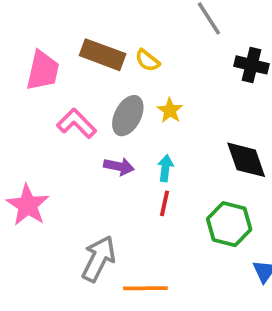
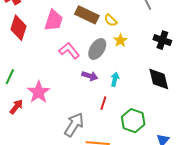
black cross: (251, 65) -> (162, 40), moved
yellow star: (170, 110) -> (120, 40), moved
red line: (165, 203) -> (103, 103), moved
green hexagon: (229, 224) -> (133, 121), moved

